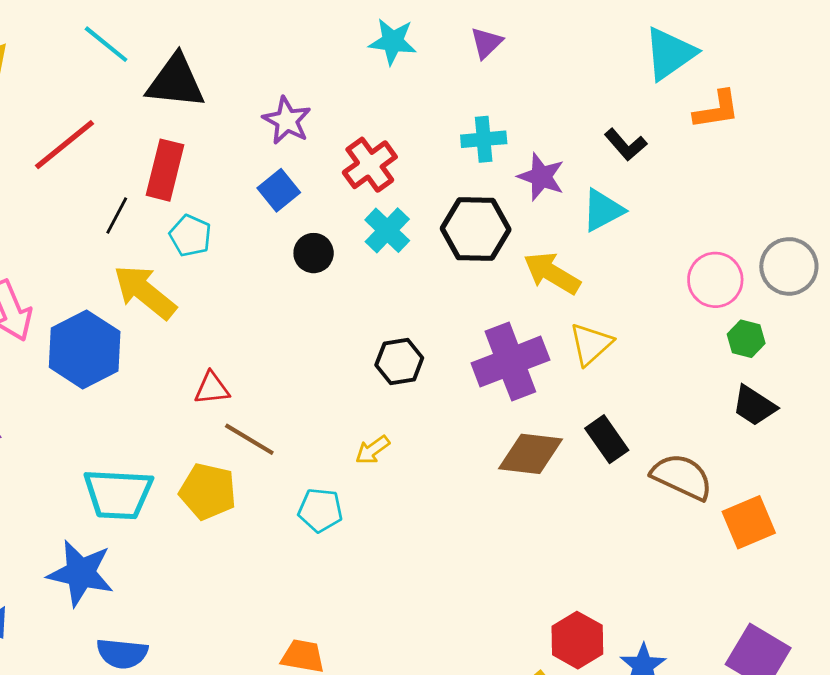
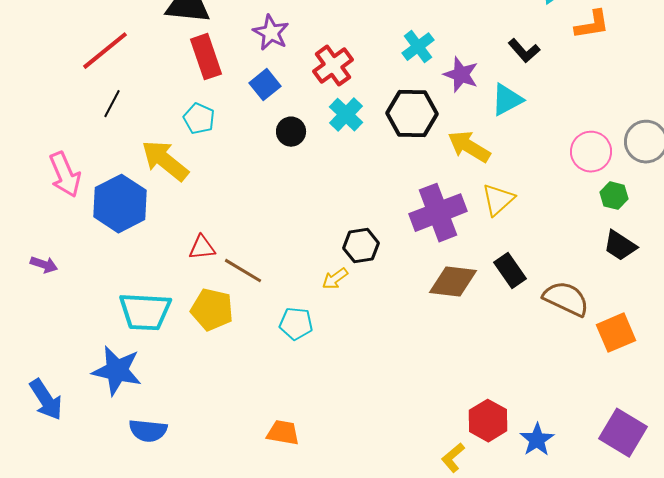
cyan cross: (484, 139) -> (418, 47), turned -32
red rectangle: (165, 170) -> (206, 57), moved, turned -33
black line: (117, 216) -> (112, 104), moved
black hexagon: (399, 362) -> (361, 246), moved
red triangle: (212, 388) -> (202, 248), moved

